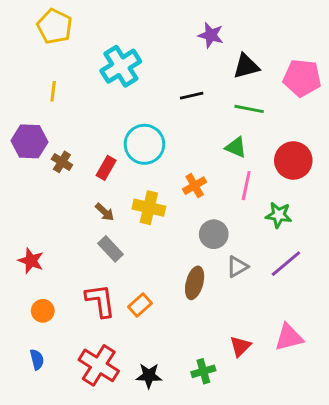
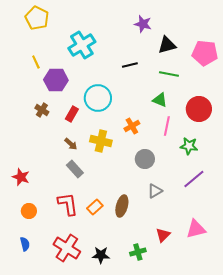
yellow line: (53, 91) -> (36, 62), turned -32
purple hexagon: (29, 141) -> (56, 80), moved
gray triangle: (237, 267) -> (155, 191), moved
brown ellipse: (195, 283) -> (122, 206), moved

